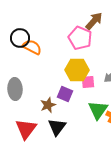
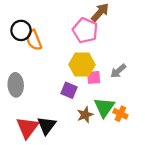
orange semicircle: (32, 47) -> (34, 40), turned -138
brown star: (48, 105) -> (85, 115), moved
black triangle: (57, 127) -> (47, 125), moved

